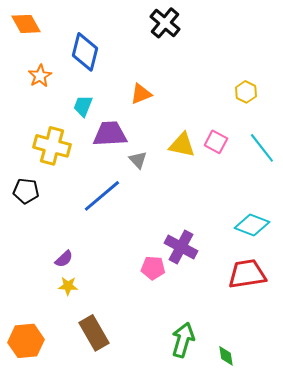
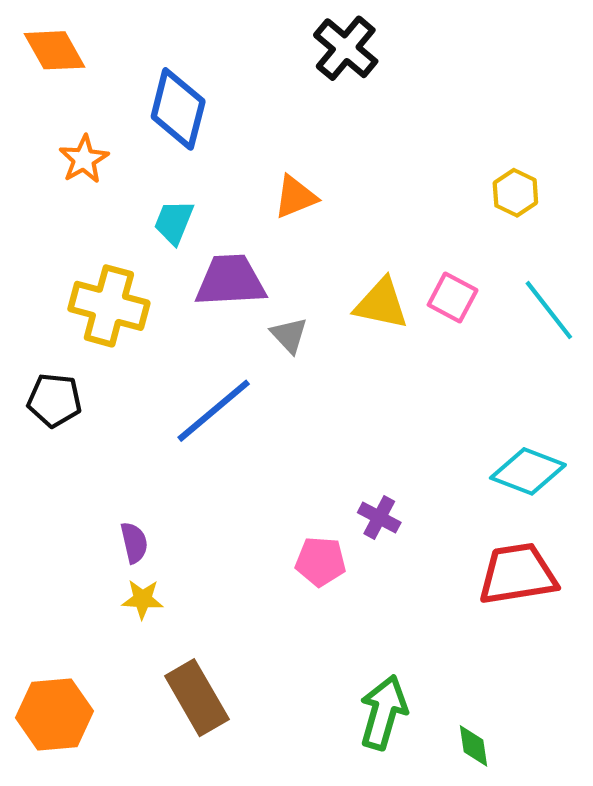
purple cross: (181, 247) -> (379, 517), size x0.6
purple semicircle: (64, 259) -> (134, 543), turned -60

